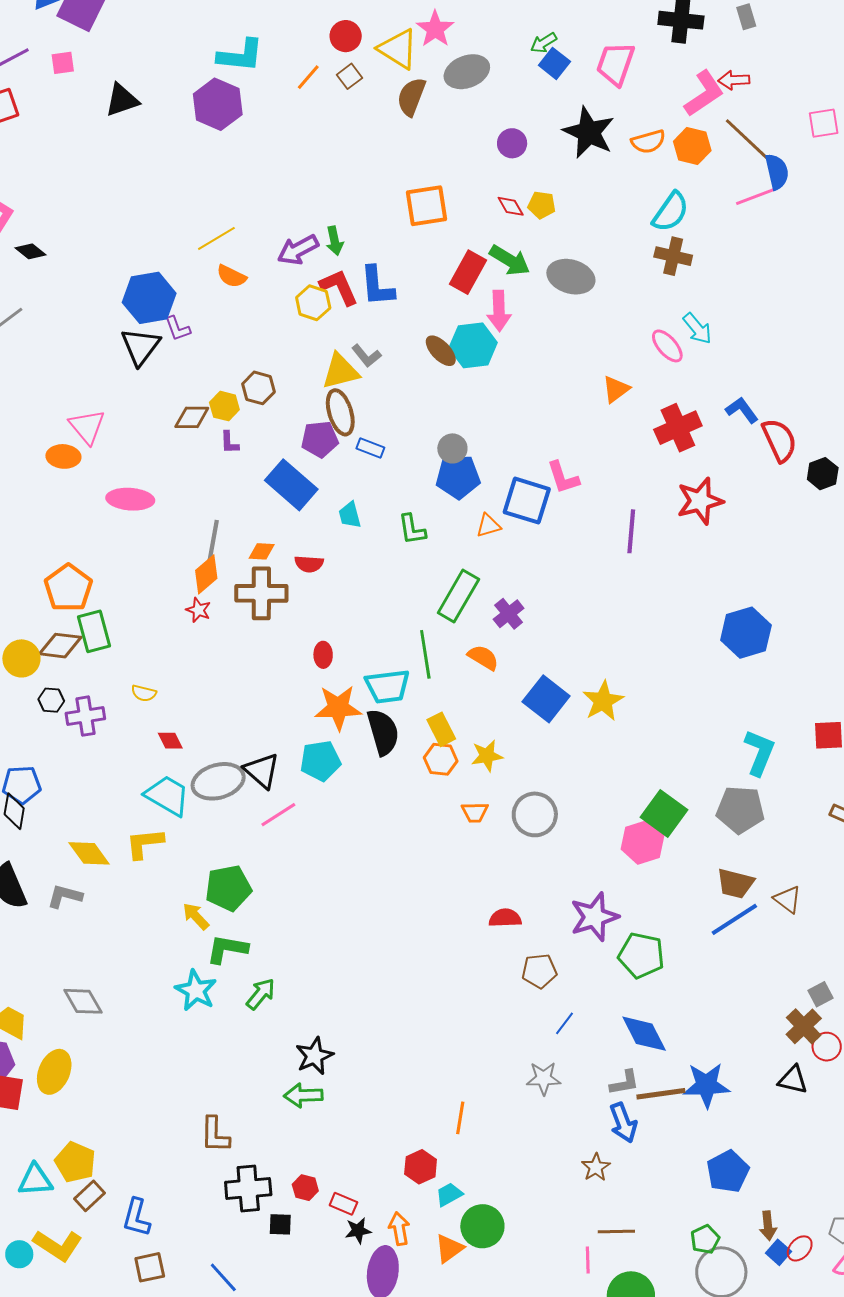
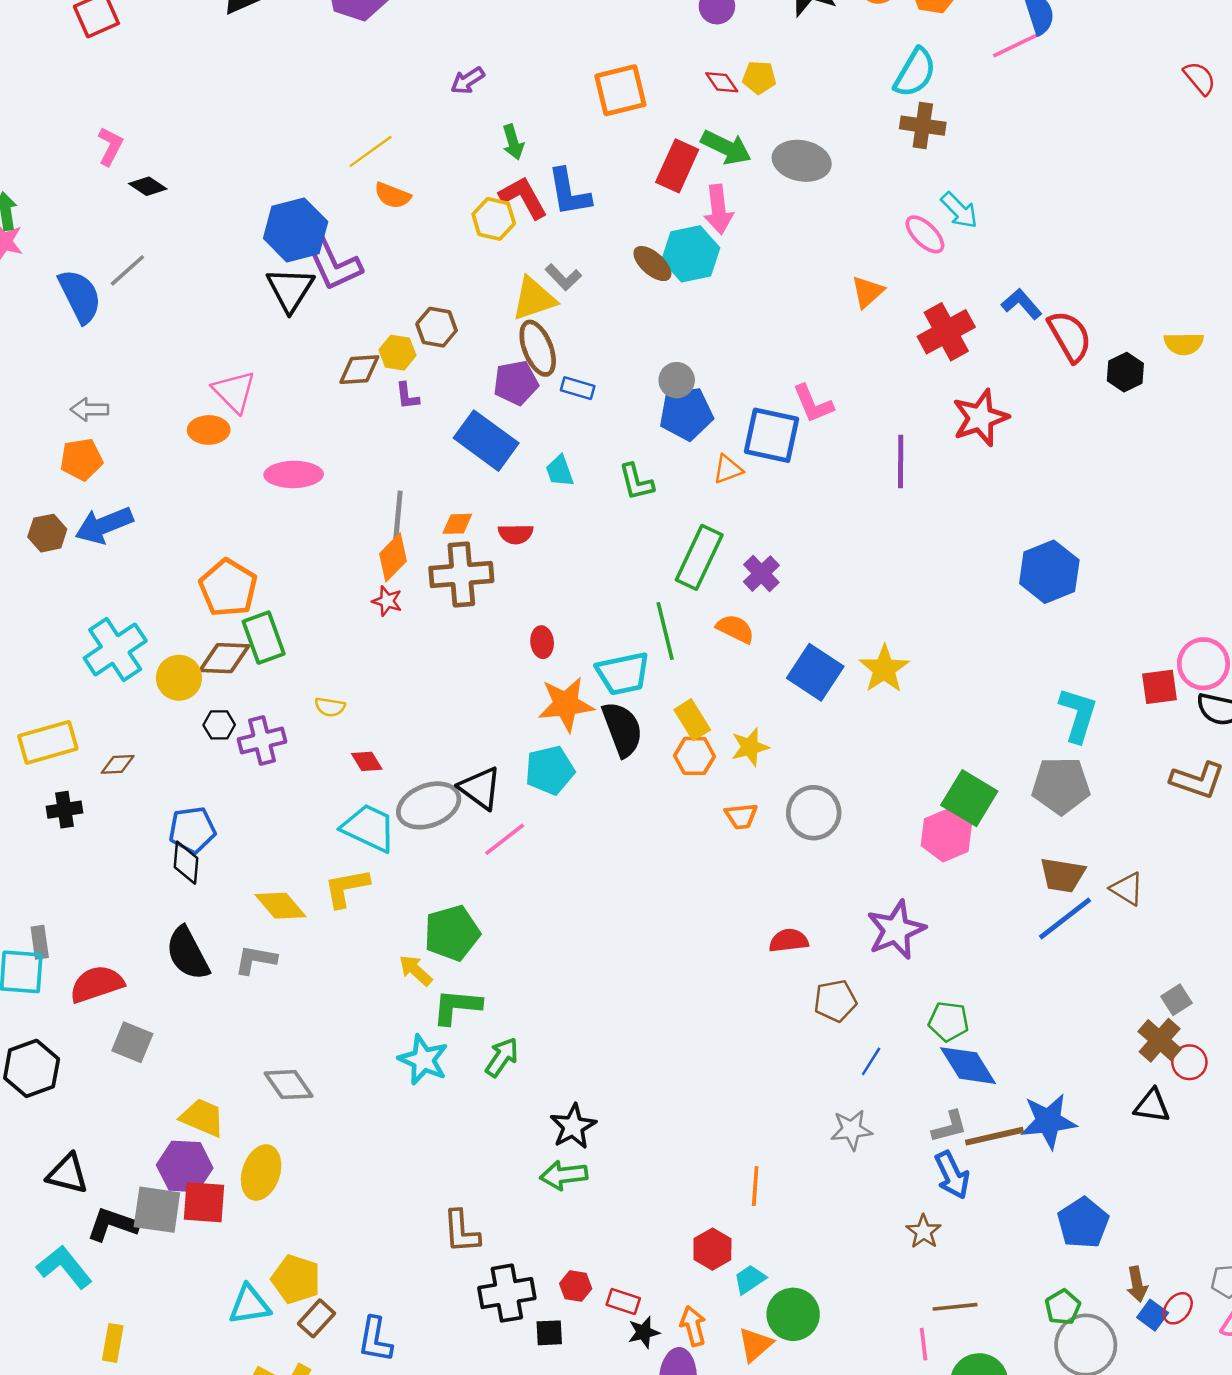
purple arrow: (298, 250) -> (468, 81), moved, size x0.7
purple L-shape: (178, 328) -> (333, 264), size x1.8
green pentagon: (641, 955) -> (949, 1021), moved, size x0.7

